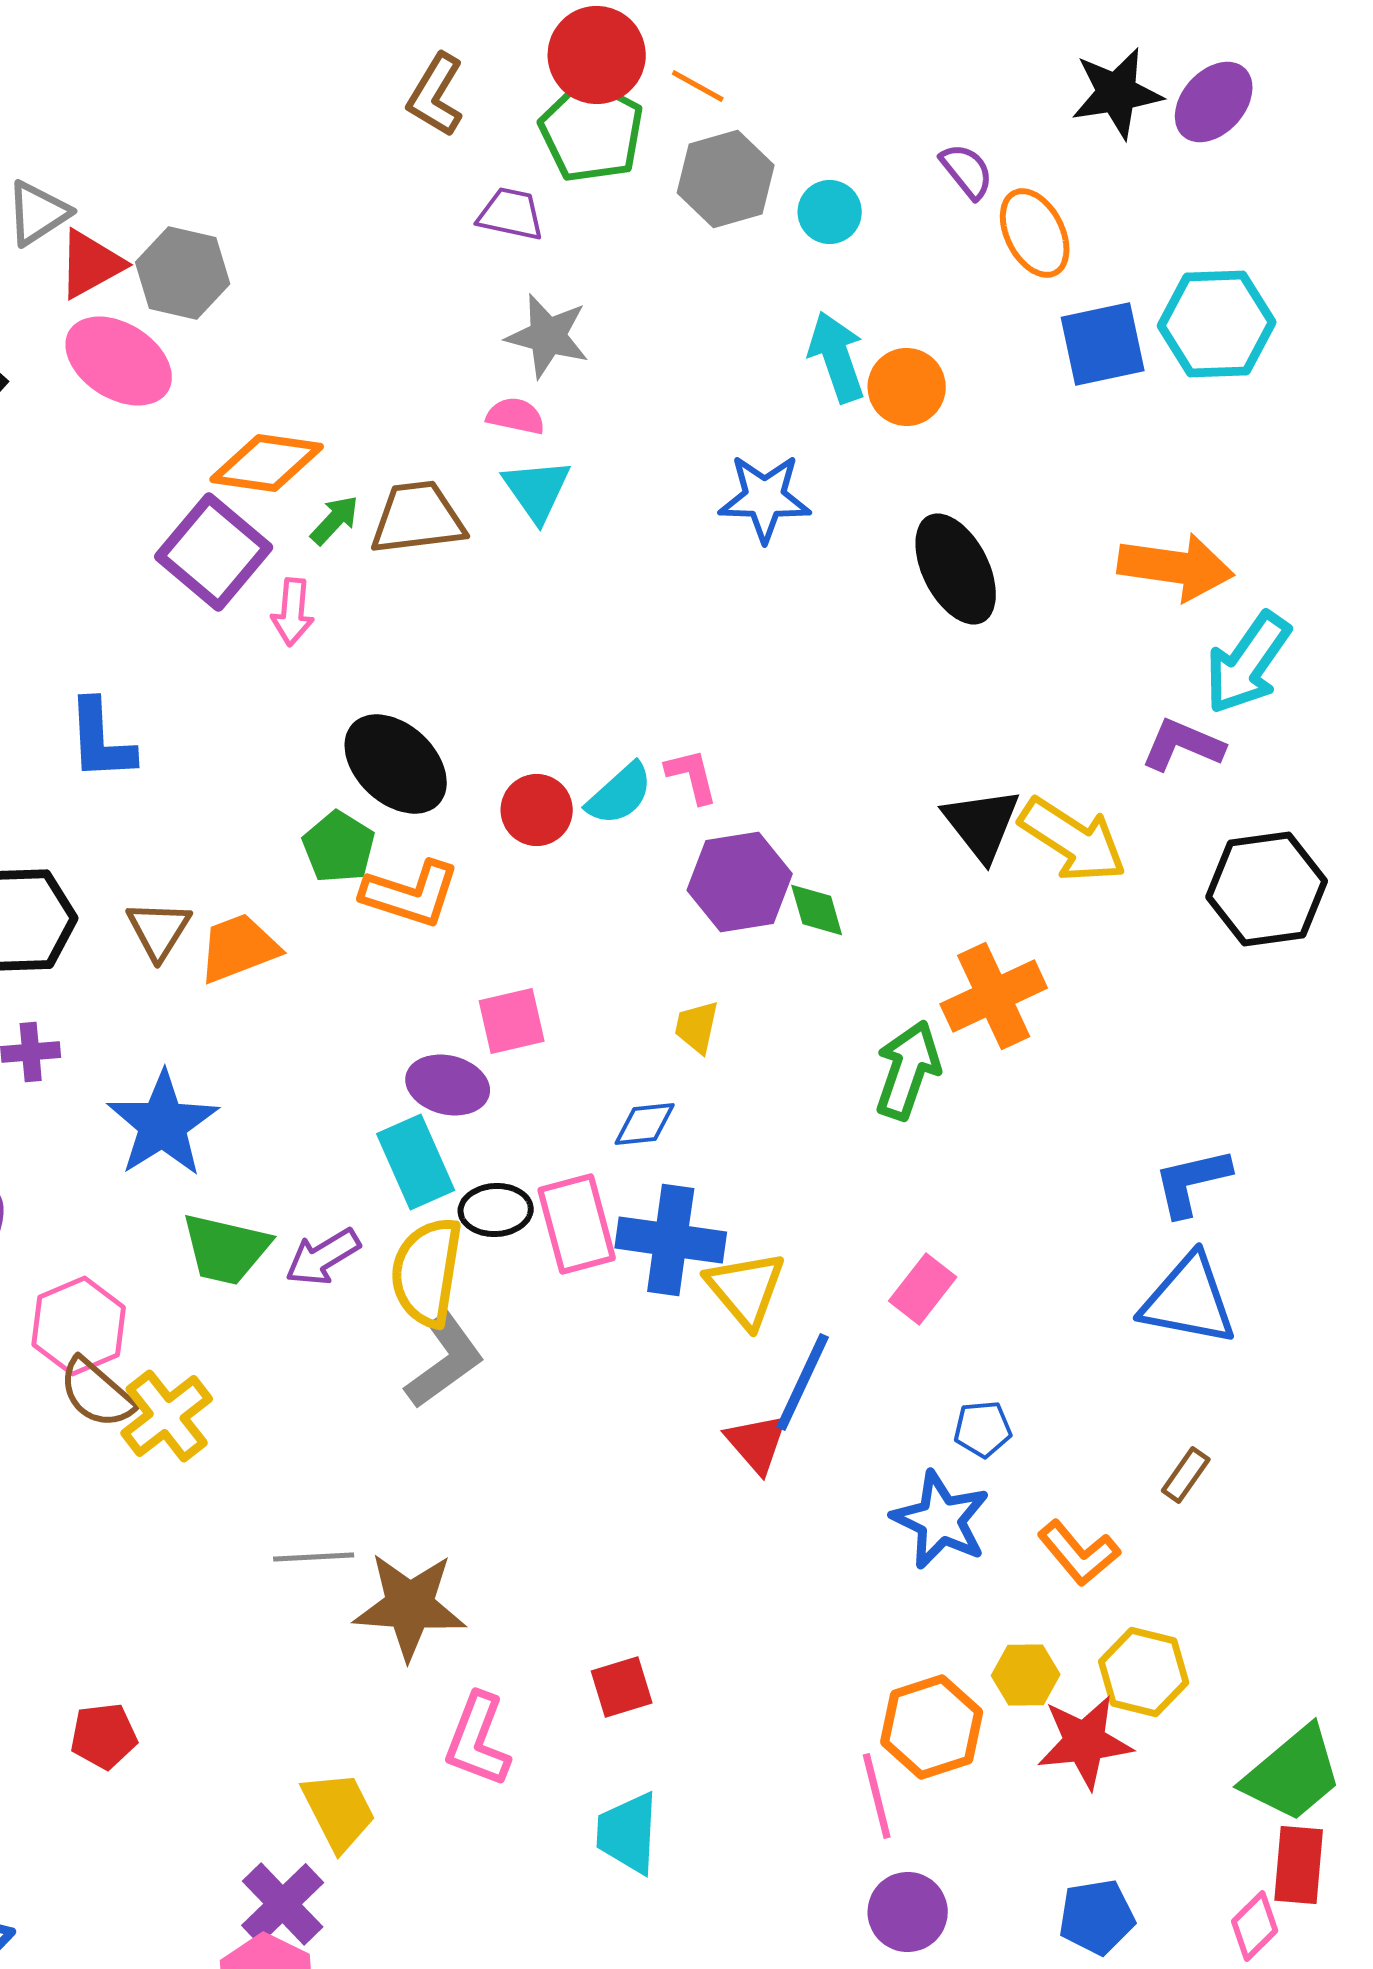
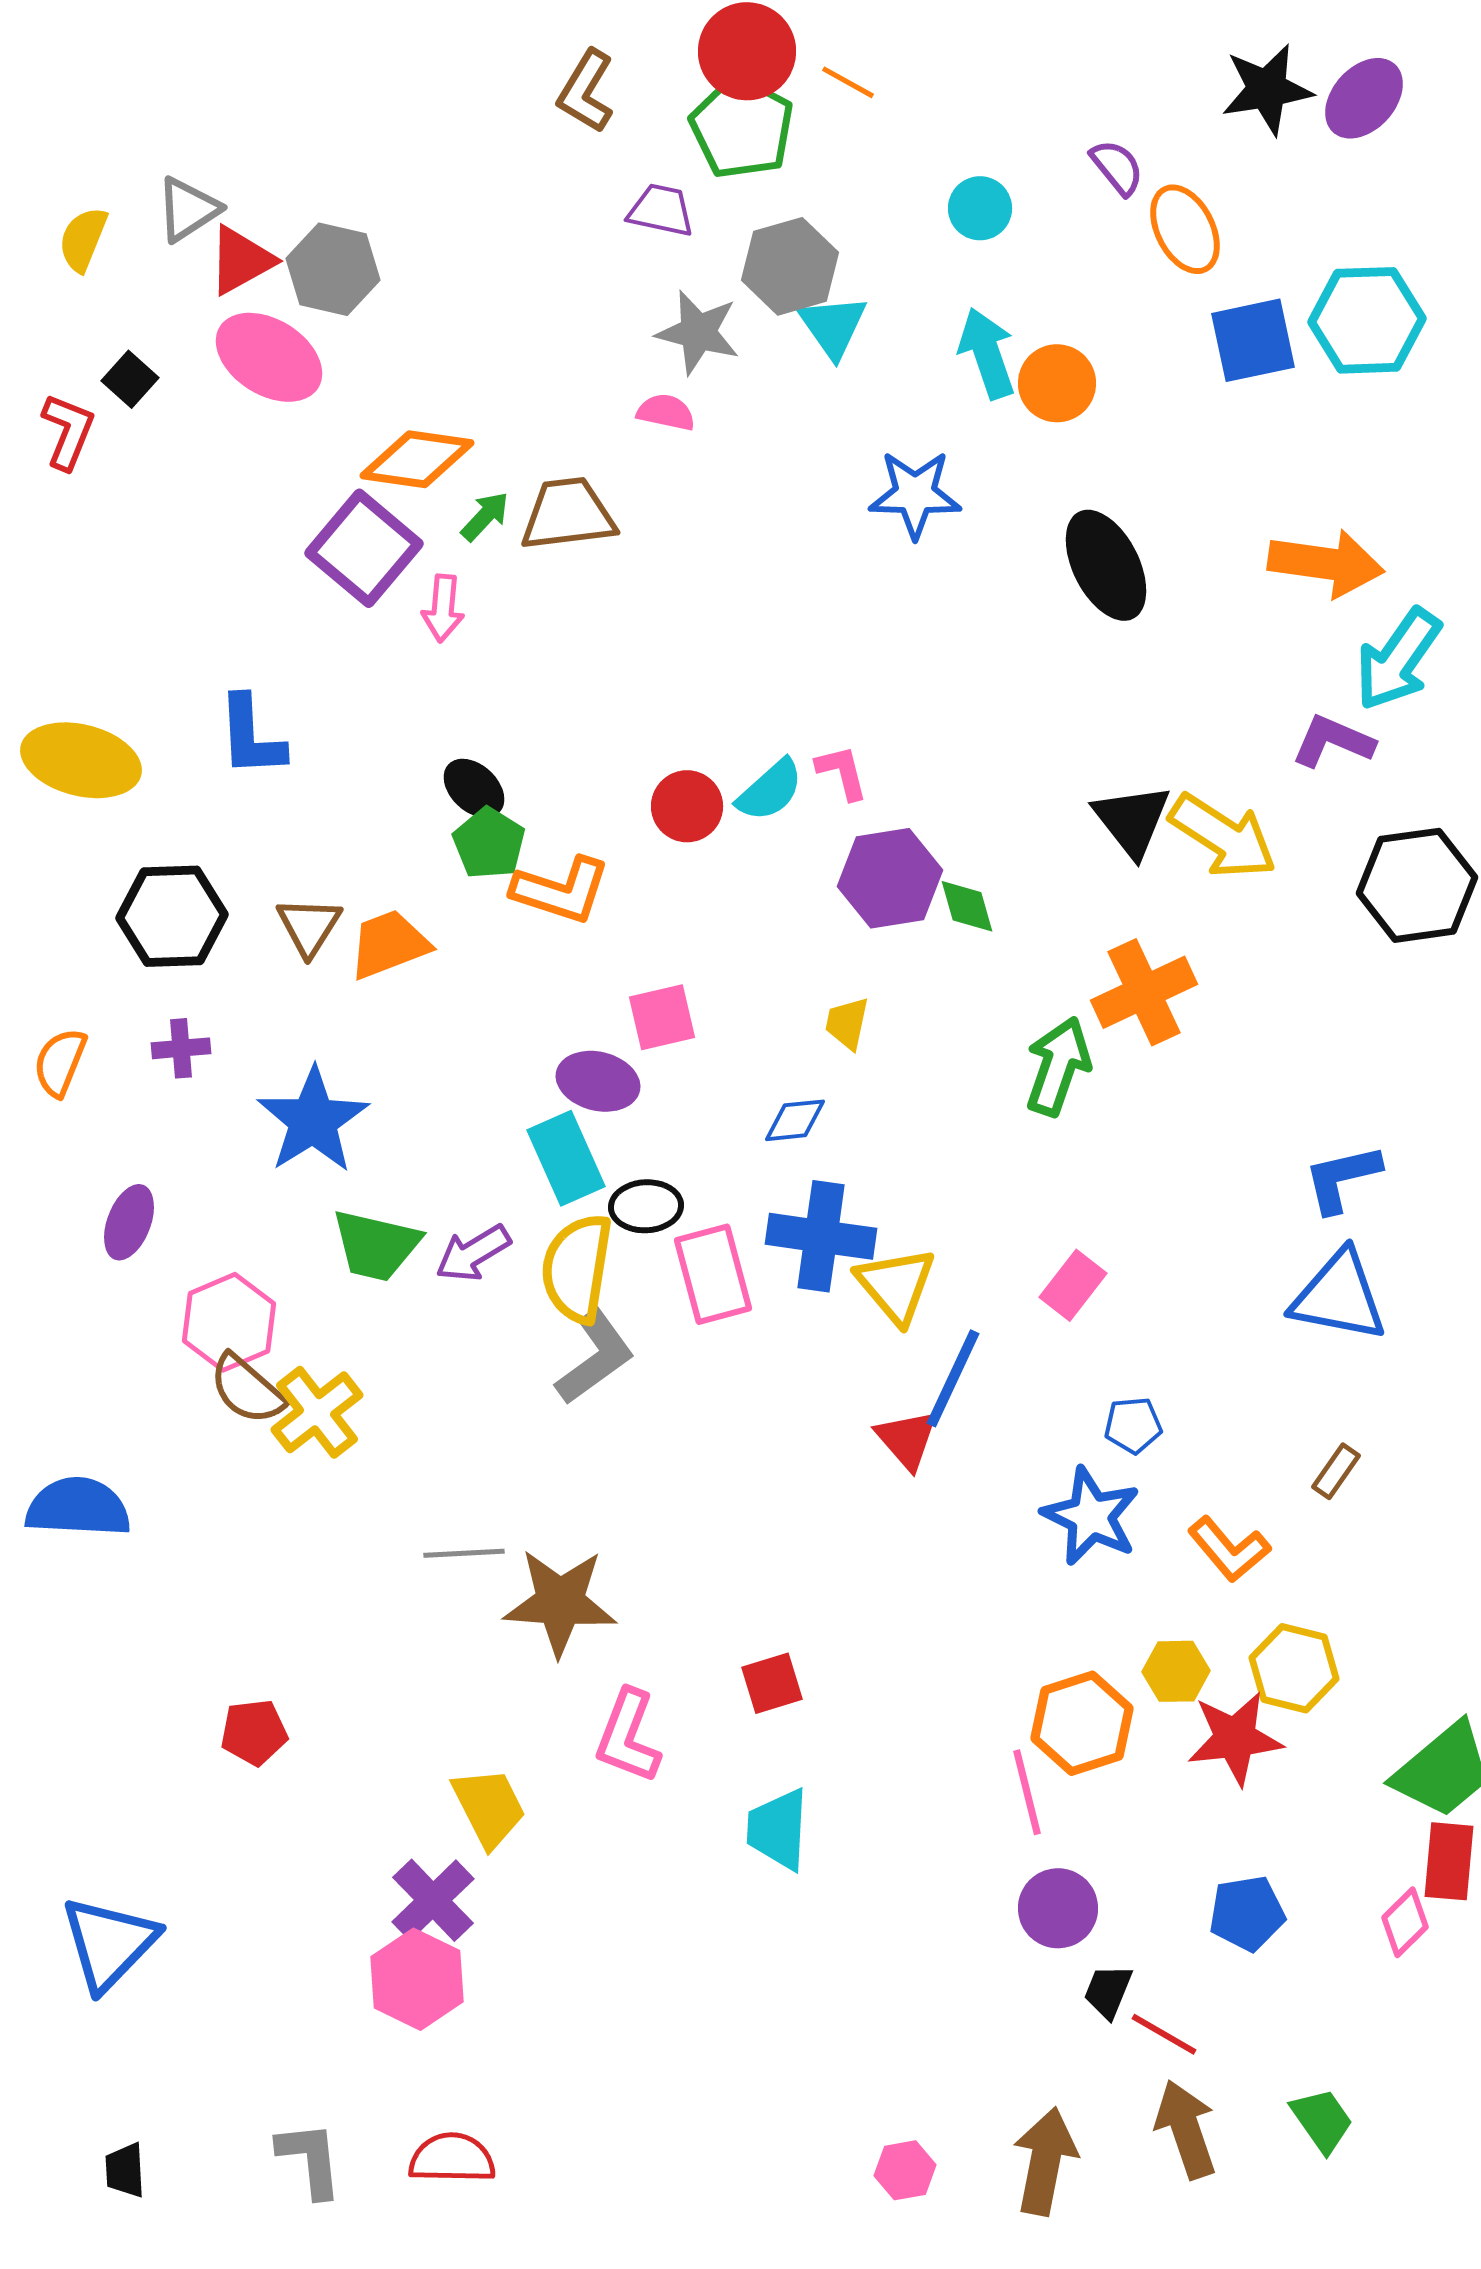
gray hexagon: (726, 179) -> (790, 266), moved
cyan triangle: (537, 490) -> (833, 326), moved
black ellipse: (396, 764) -> (474, 788), moved, size x0.6
pink rectangle: (577, 1224) -> (713, 1274), moved

